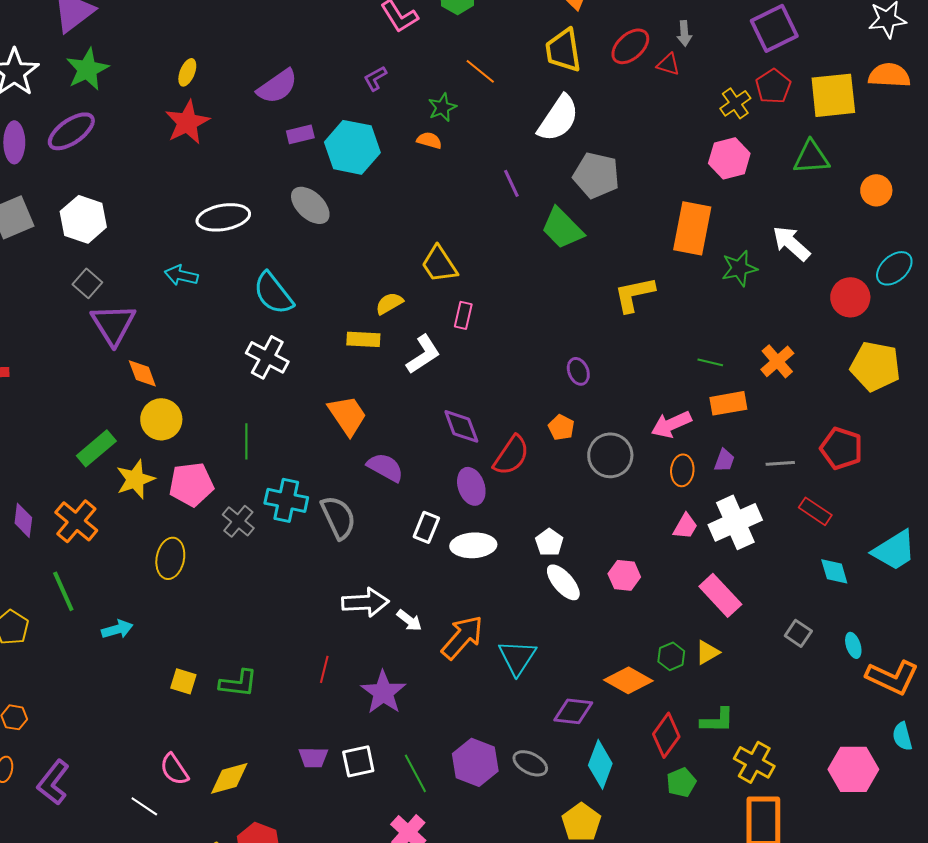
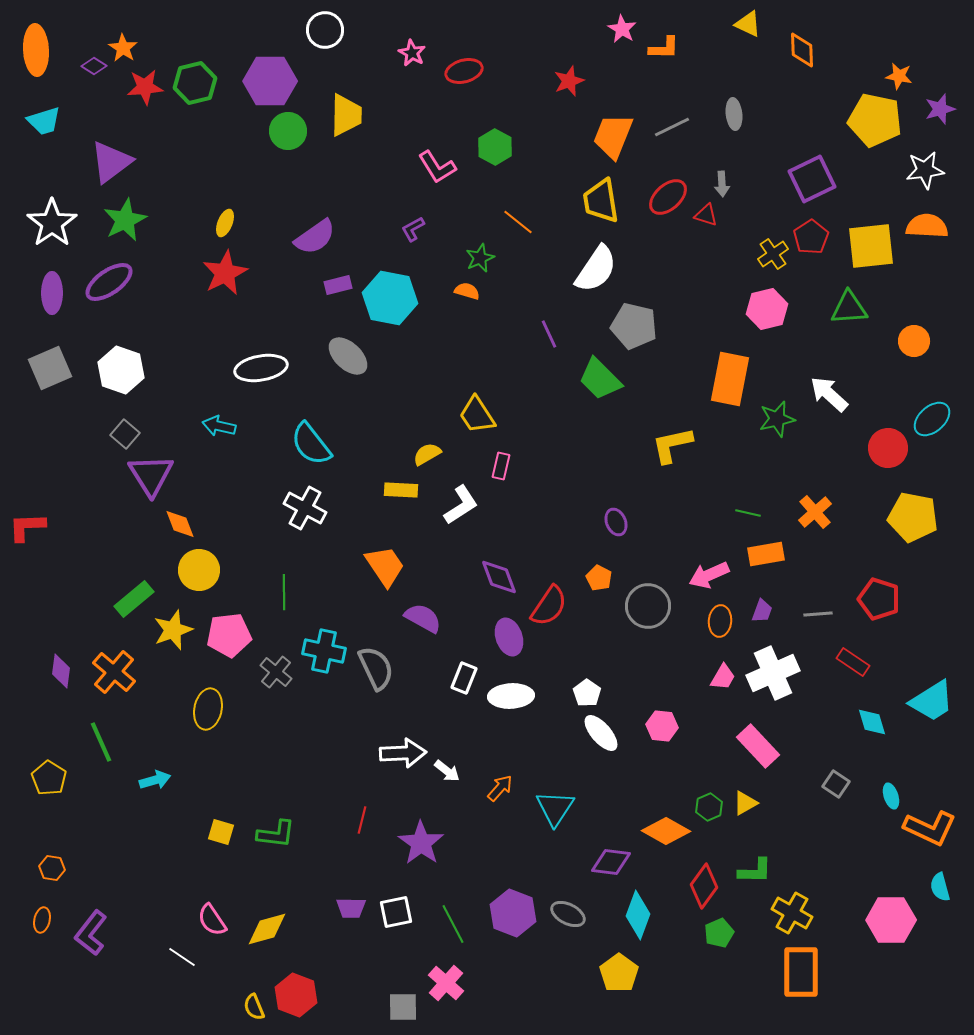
orange arrow: (462, 637) -> (500, 788), size x0.6

